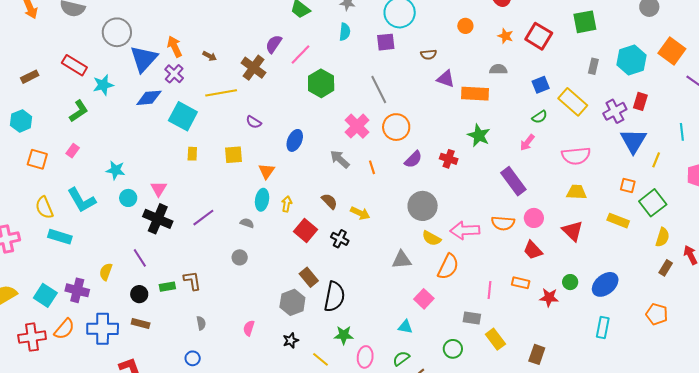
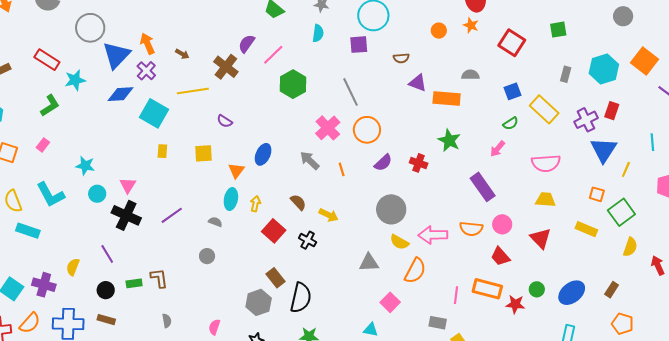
green square: (585, 22) -> (558, 30), size x0.7
orange star: (505, 36) -> (471, 25), moved
blue ellipse: (295, 140) -> (263, 154), moved
brown rectangle: (666, 268) -> (612, 290), moved
orange rectangle: (521, 283) -> (487, 289), size x1.6

